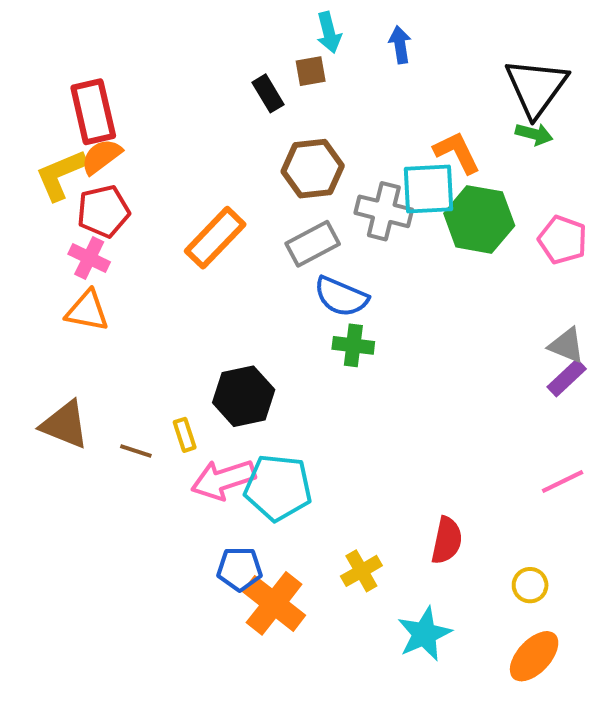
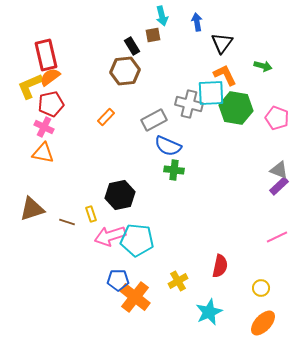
black triangle: (536, 87) -> (222, 43), moved, size x0.7
brown hexagon: (313, 169) -> (125, 71), moved
orange rectangle: (215, 238) -> (106, 117), size x0.6
brown triangle: (65, 425) -> (32, 209), turned -40

